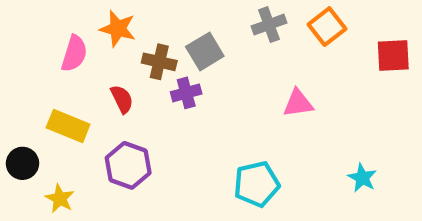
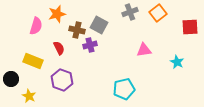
orange star: (118, 29) -> (57, 14), turned -30
gray square: (205, 51) -> (99, 25), turned -30
cyan star: (362, 178) -> (177, 62), moved

